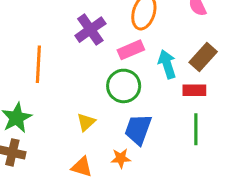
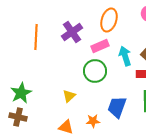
orange line: (38, 64) -> (36, 37), moved
blue trapezoid: (138, 129) -> (117, 107), moved

